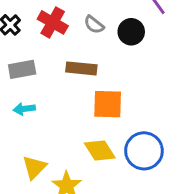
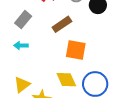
brown rectangle: (81, 68) -> (62, 24), turned -48
gray rectangle: (22, 69) -> (23, 20), turned -48

